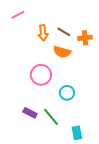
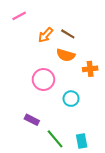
orange arrow: (43, 33) -> (46, 35), turned 49
orange cross: (85, 38) -> (90, 69), moved
green line: (51, 117) -> (55, 139), moved

